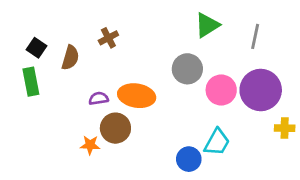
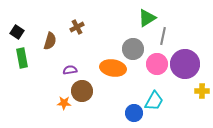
gray line: (255, 36) -> (163, 36), moved
black square: (37, 48) -> (17, 32), moved
orange ellipse: (137, 96) -> (113, 68), moved

